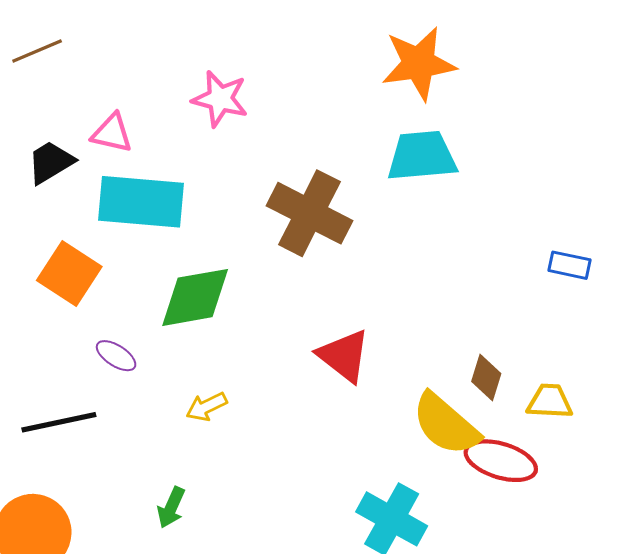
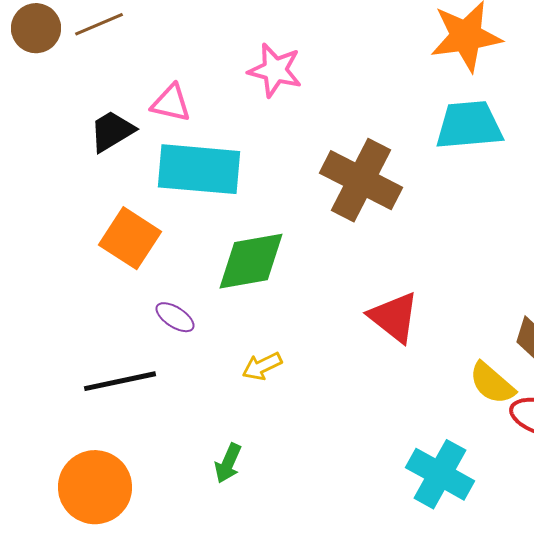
yellow semicircle: (446, 424) -> (492, 383), size x0.7

